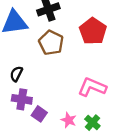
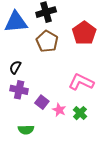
purple square: (39, 114) -> (42, 102), moved

